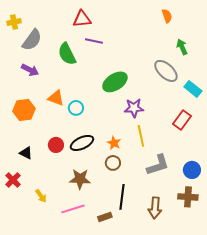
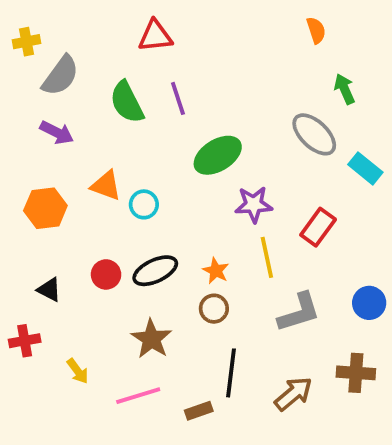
purple line: (94, 41) -> (178, 98), moved, turned 60
red rectangle: (182, 120) -> (318, 227), moved
blue circle: (192, 170) -> (369, 303), moved
brown star: (80, 179) -> (151, 339), turned 30
red cross: (13, 180) -> (25, 341), turned 35
brown arrow: (155, 208) -> (293, 394), turned -135

